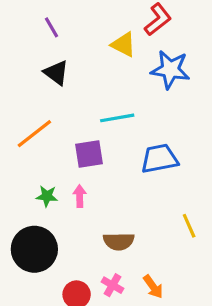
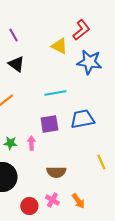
purple square: (89, 154) -> (49, 124), moved

